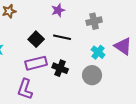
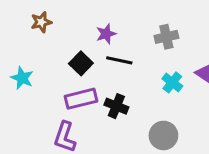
purple star: (58, 10) -> (106, 34), moved
gray circle: (92, 75) -> (163, 135), moved

